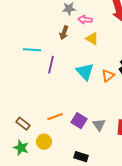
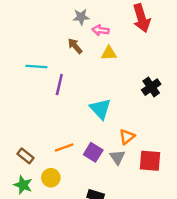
brown arrow: (64, 33) -> (75, 46), turned 120
yellow triangle: (92, 39) -> (109, 53), turned -32
cyan triangle: (85, 72) -> (100, 109), moved
orange triangle: (108, 76) -> (127, 137), moved

